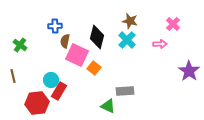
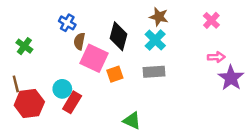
blue cross: (55, 26) -> (67, 23), turned 32
pink arrow: (160, 44) -> (216, 57), moved
orange square: (94, 68) -> (115, 74), turned 32
gray rectangle: (125, 91) -> (154, 72), moved
red hexagon: (37, 103) -> (29, 104), moved

